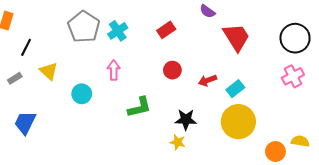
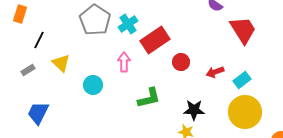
red rectangle: (166, 30) -> (155, 40), moved, size x1.6

